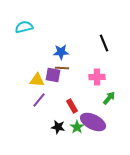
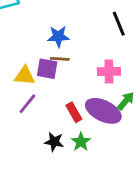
purple ellipse: (93, 122) -> (103, 111), moved

